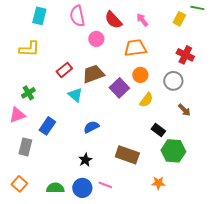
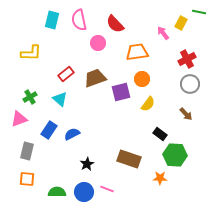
cyan rectangle: (39, 16) -> (52, 20), moved
pink arrow: (142, 20) -> (163, 33), moved
red cross: (185, 55) -> (187, 59), turned 36
gray circle: (173, 81) -> (190, 84), moved
purple square: (119, 88) -> (121, 92), turned 30
cyan triangle: (75, 95) -> (60, 99), moved
blue semicircle: (91, 127) -> (72, 134), moved
orange star: (158, 183) -> (160, 178), moved
orange square: (19, 184) -> (27, 179), moved, turned -35

